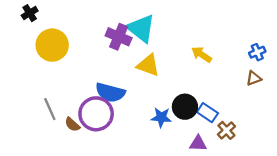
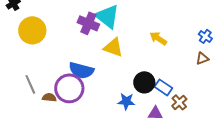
blue cross: (257, 52) -> (205, 36), turned -32
blue star: (161, 117) -> (126, 101), moved
brown semicircle: (72, 124) -> (49, 97), turned 144

